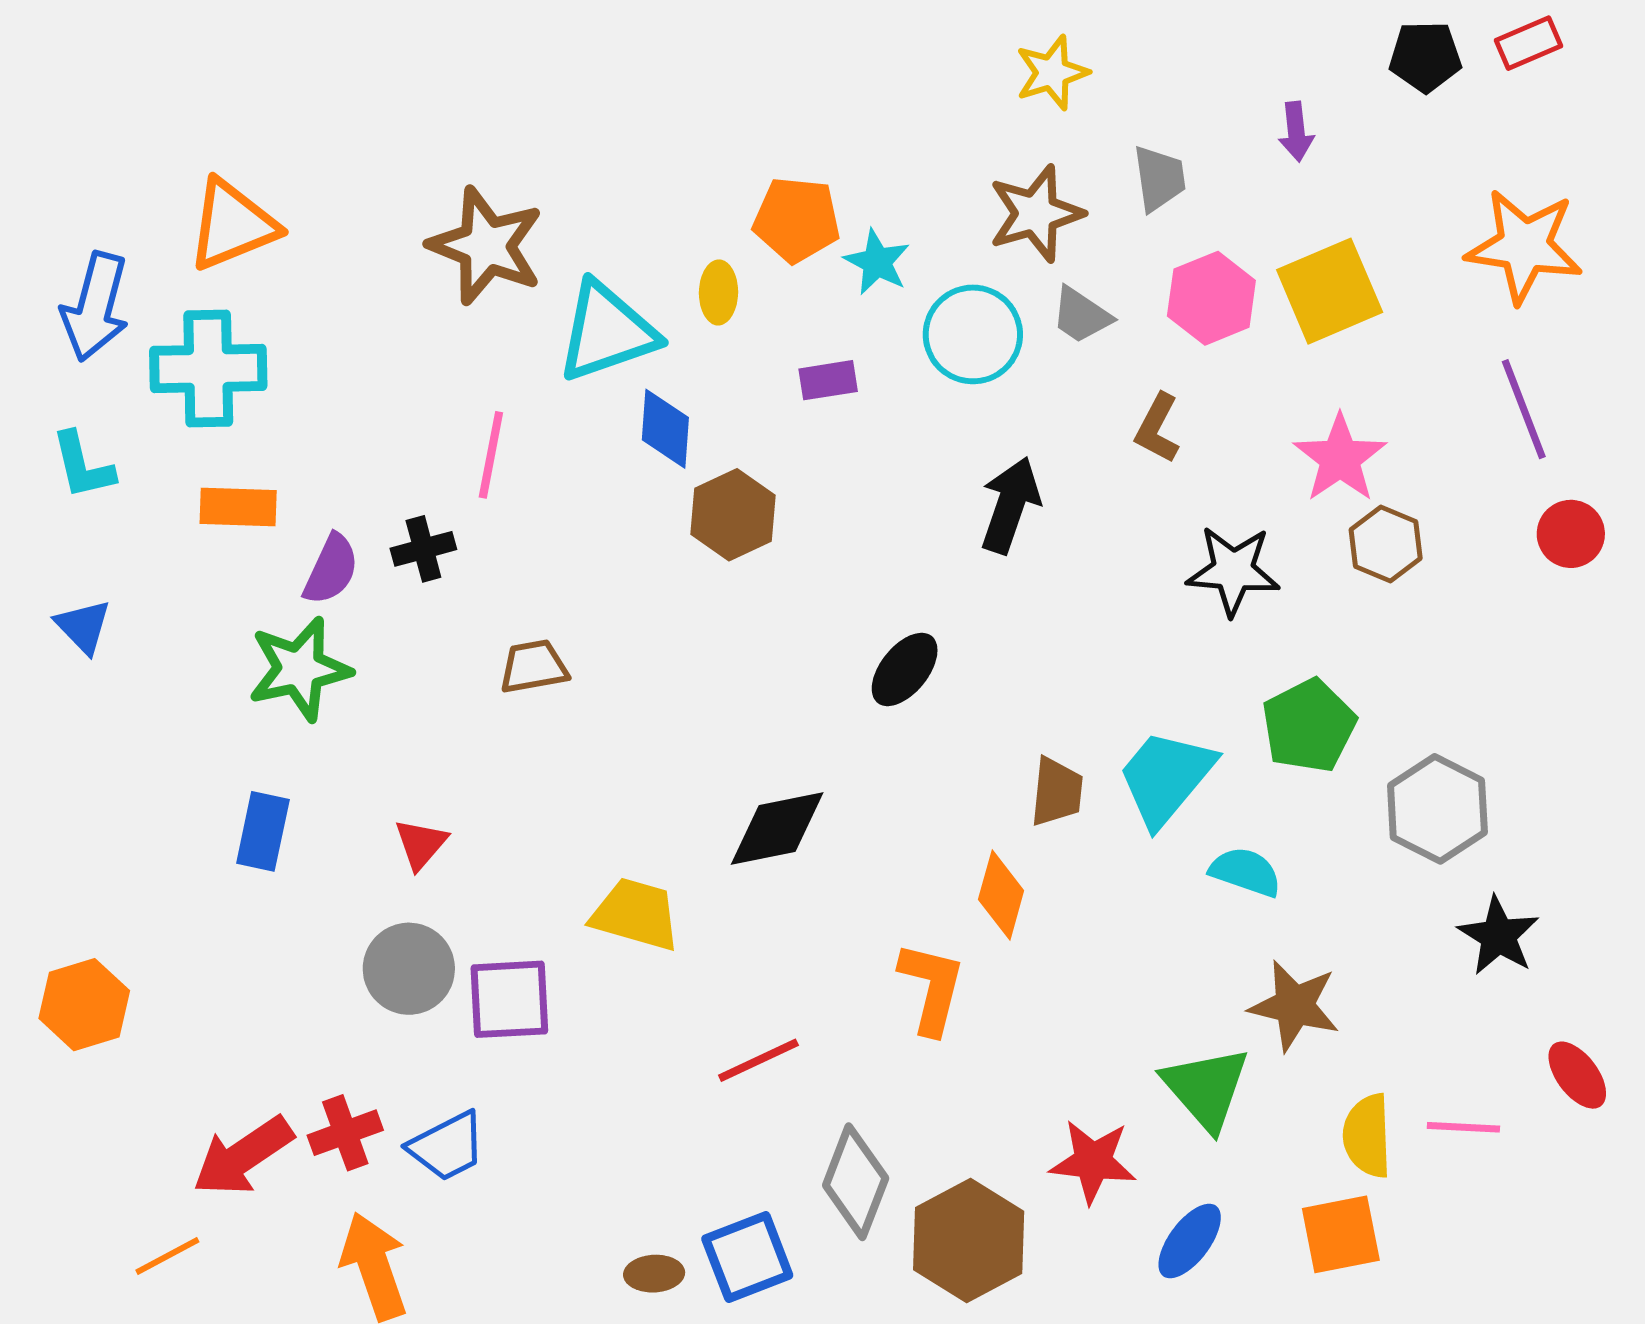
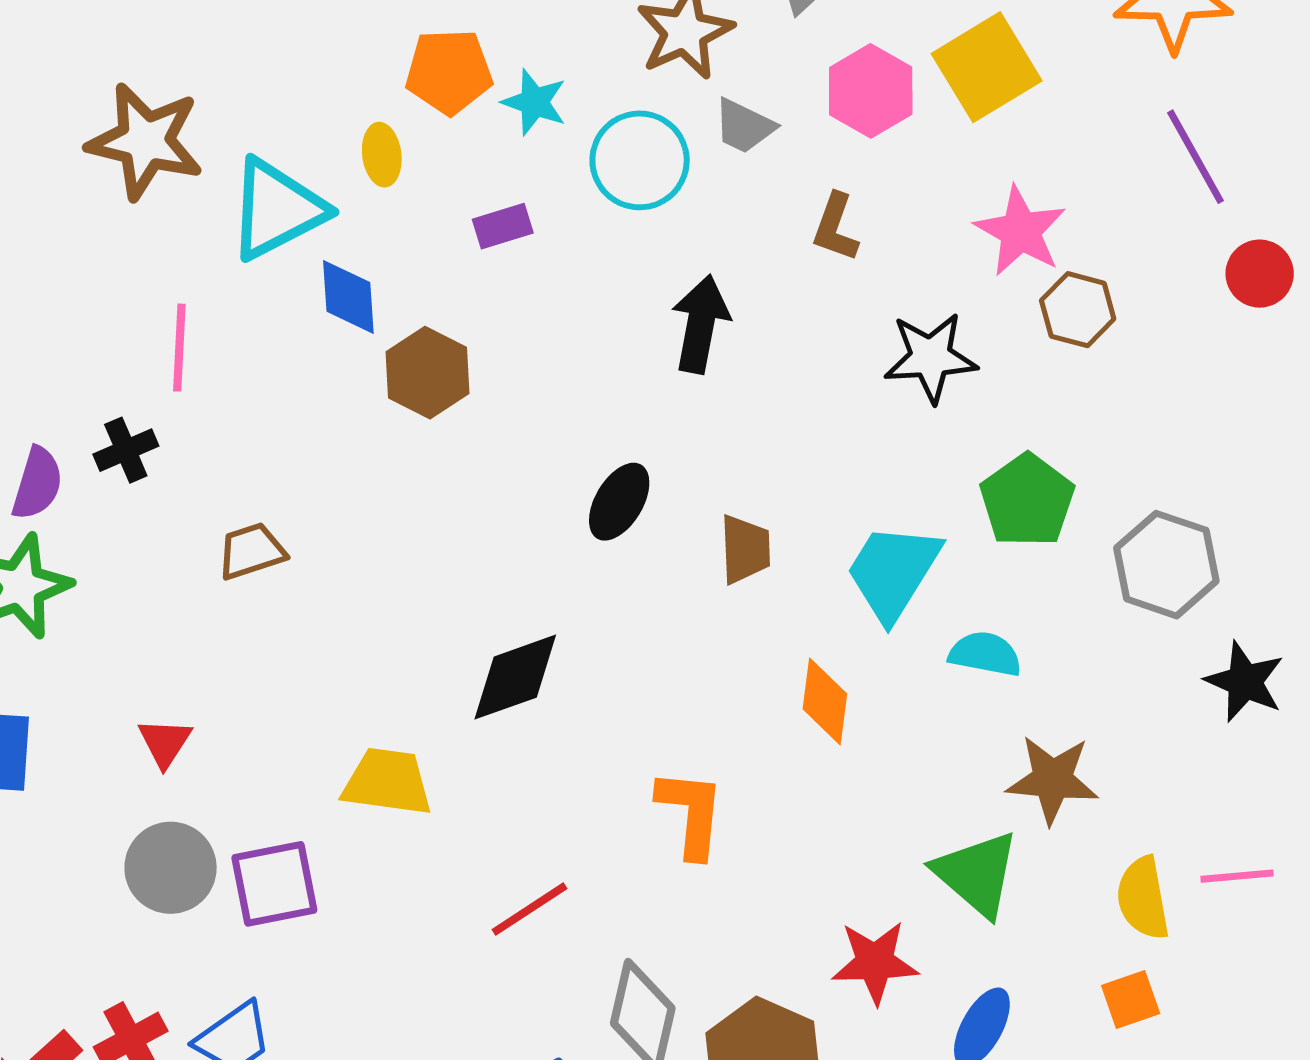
brown trapezoid: (1057, 792) -> (745, 549), moved
orange diamond: (1001, 895) -> (825, 701), moved
orange square: (1341, 1234) -> (1131, 999), size x0.7

